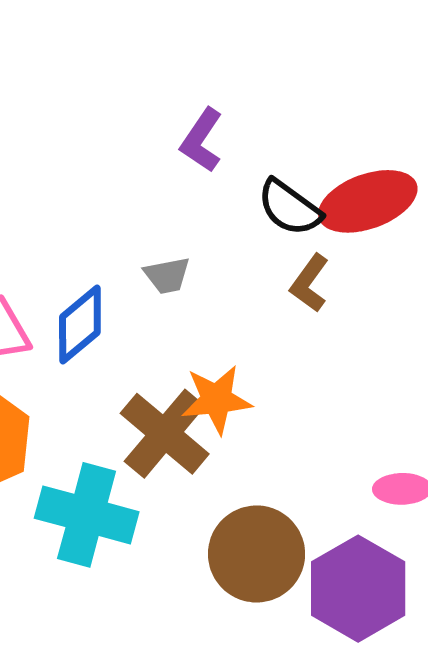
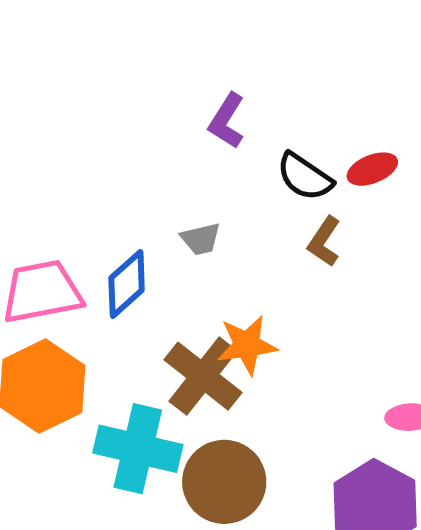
red ellipse: (368, 201) -> (372, 169), size x0.6
brown circle: (257, 554) -> (224, 482), moved

